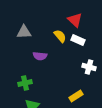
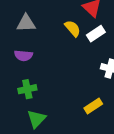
white rectangle: (78, 40) -> (96, 34), turned -56
purple semicircle: (40, 56) -> (23, 56), moved

